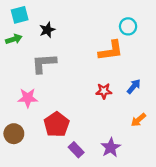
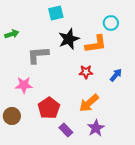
cyan square: (20, 15) -> (56, 13), moved
black star: (47, 30) -> (69, 39), moved, size x1.5
red star: (104, 91) -> (86, 72), moved
orange arrow: (138, 120) -> (89, 103), moved, size x1.5

